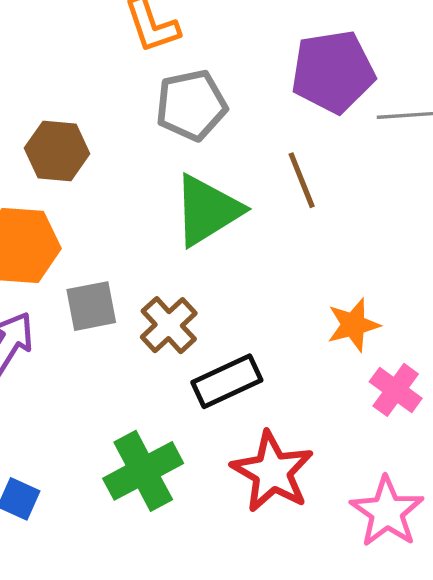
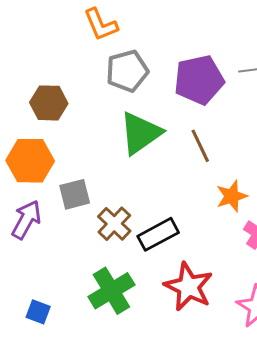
purple pentagon: (333, 72) -> (199, 80), moved
brown line: (302, 180) -> (200, 146), moved
brown cross: (169, 325) -> (114, 224), moved

